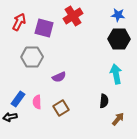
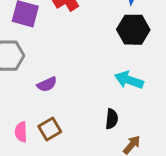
cyan arrow: (116, 74) -> (129, 80), turned -60
pink semicircle: (37, 102) -> (21, 132), moved

